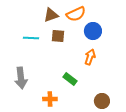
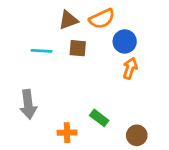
orange arrow: (90, 57) -> (130, 68), moved
green rectangle: (70, 79) -> (99, 118), moved

